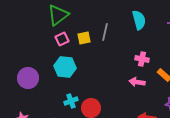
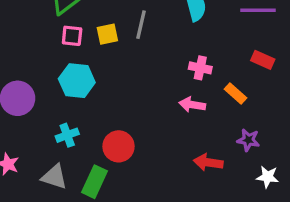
pink square: (62, 39) -> (72, 36), turned 32
cyan cross: (71, 101) -> (67, 135), moved

